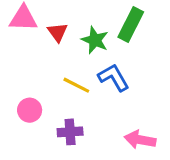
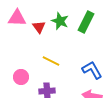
green star: (95, 40) -> (60, 21), moved
blue L-shape: (114, 77) -> (92, 70), moved

